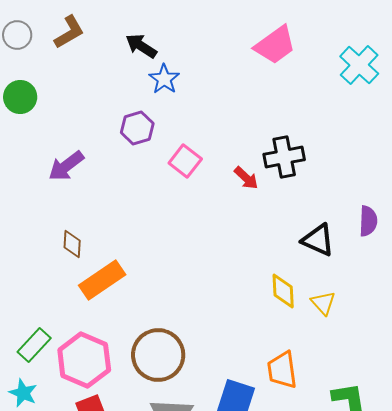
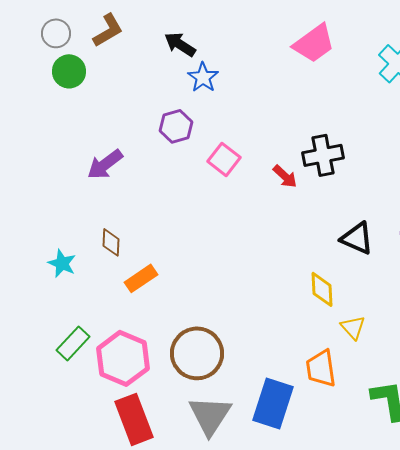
green circle: (20, 97) -> (69, 71), moved
orange rectangle: (102, 280) -> (141, 278), size x0.7
yellow triangle: (323, 303) -> (353, 327), moved
cyan star: (23, 393) -> (62, 263), moved

